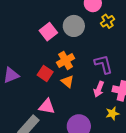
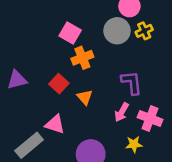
gray circle: (74, 26) -> (117, 31), moved
pink square: (48, 32) -> (70, 33), turned -30
orange cross: (66, 60) -> (82, 58), moved

